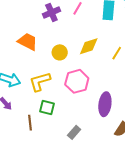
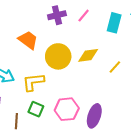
yellow circle: (60, 52) -> (58, 56), size x1.6
pink hexagon: (77, 81) -> (67, 109), moved

